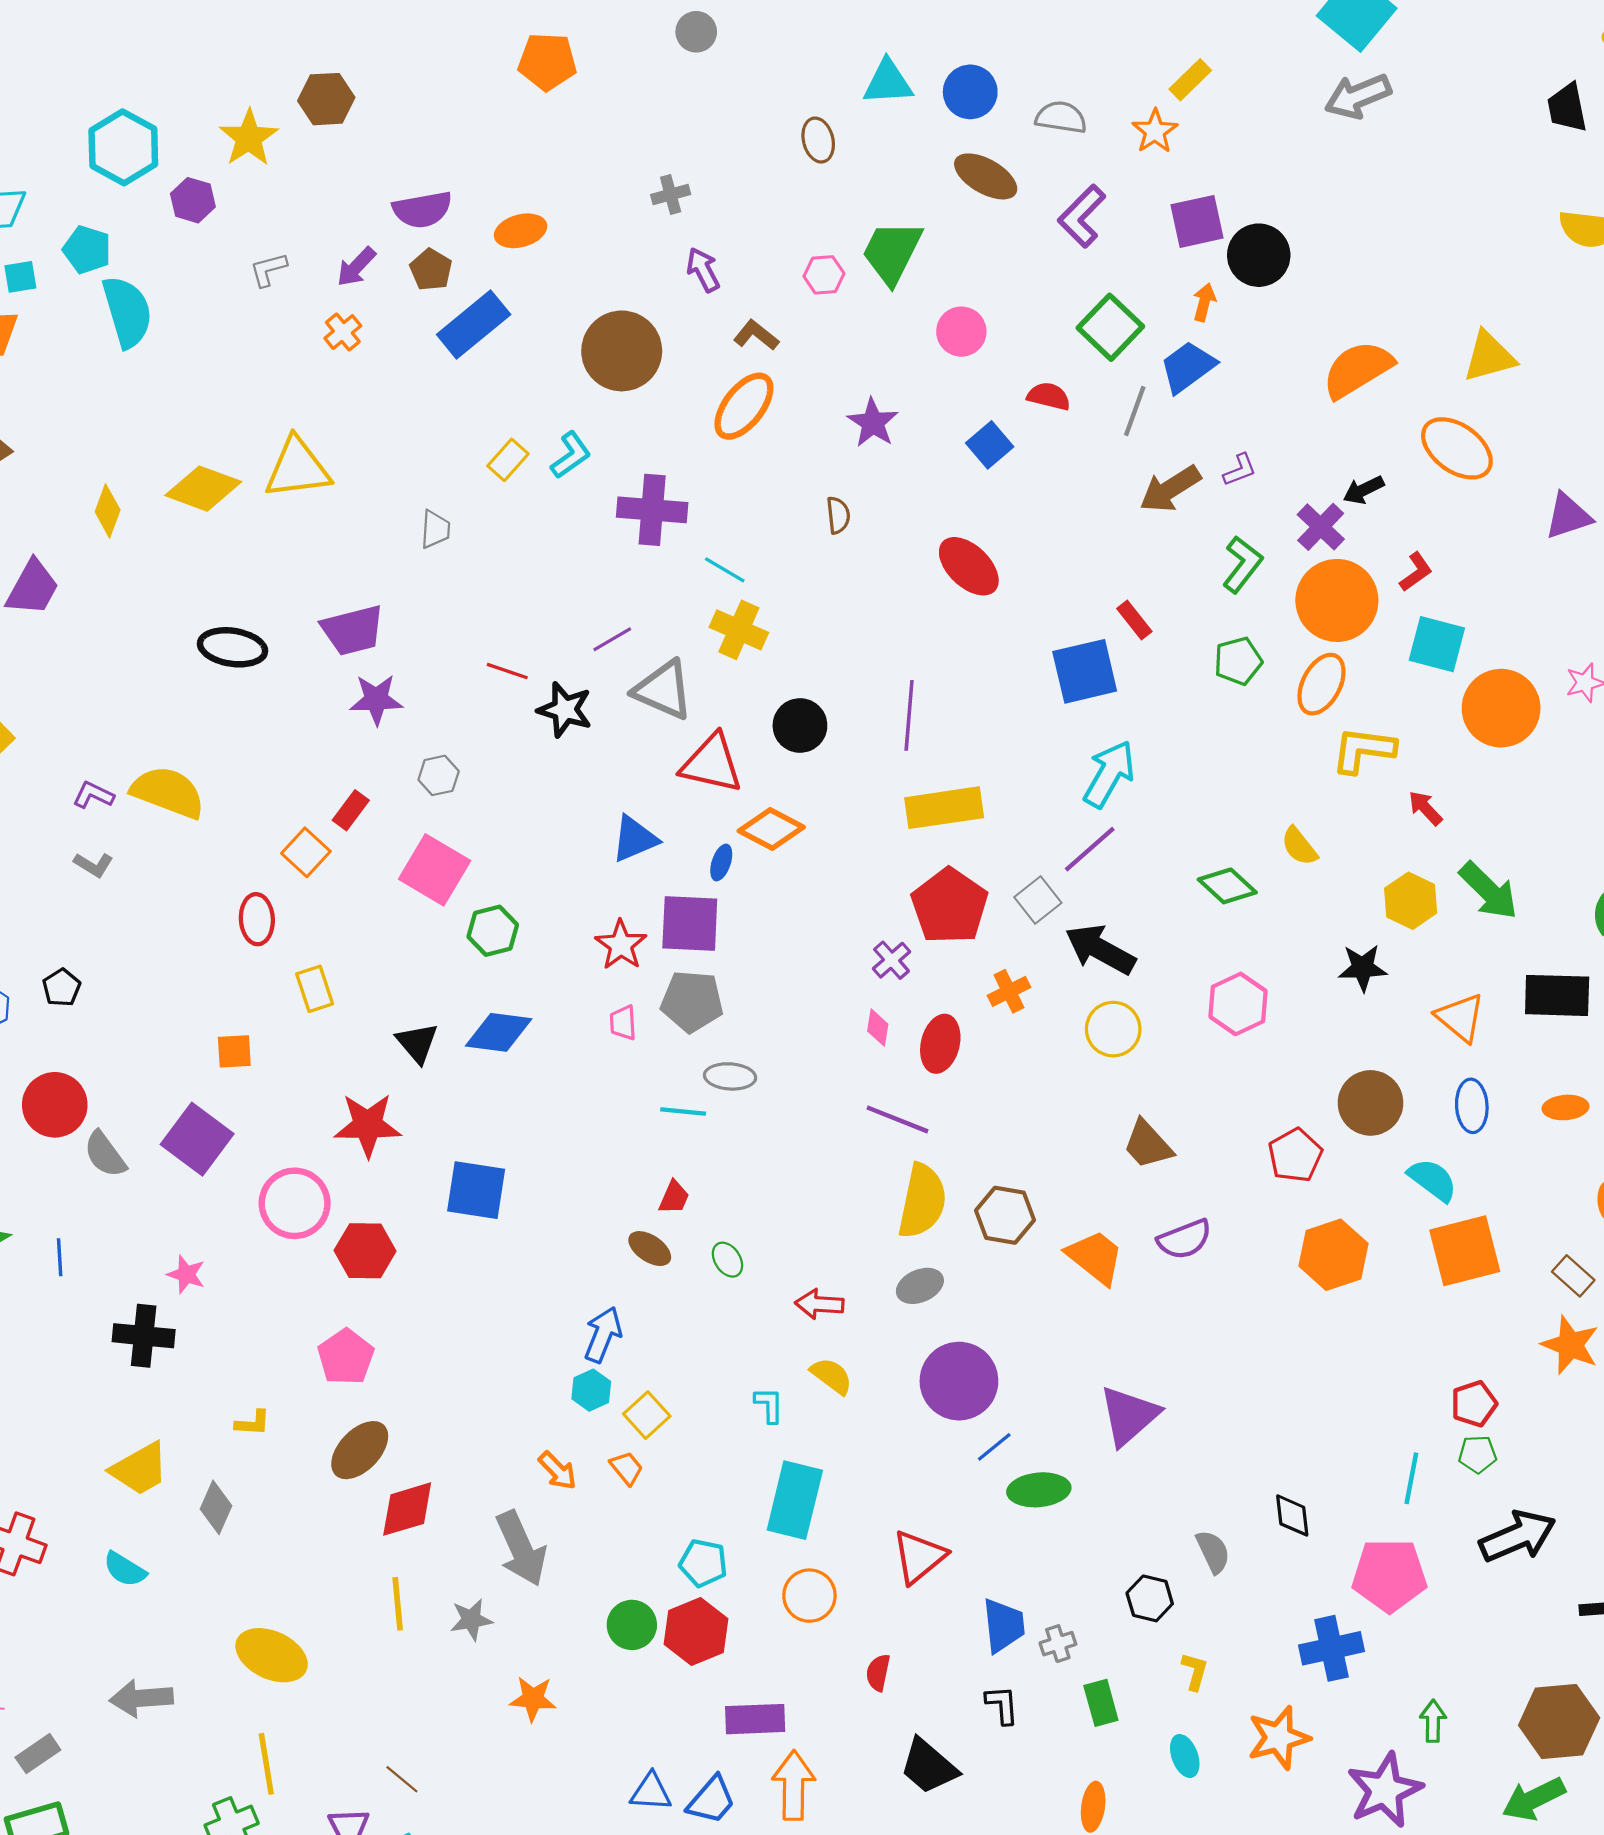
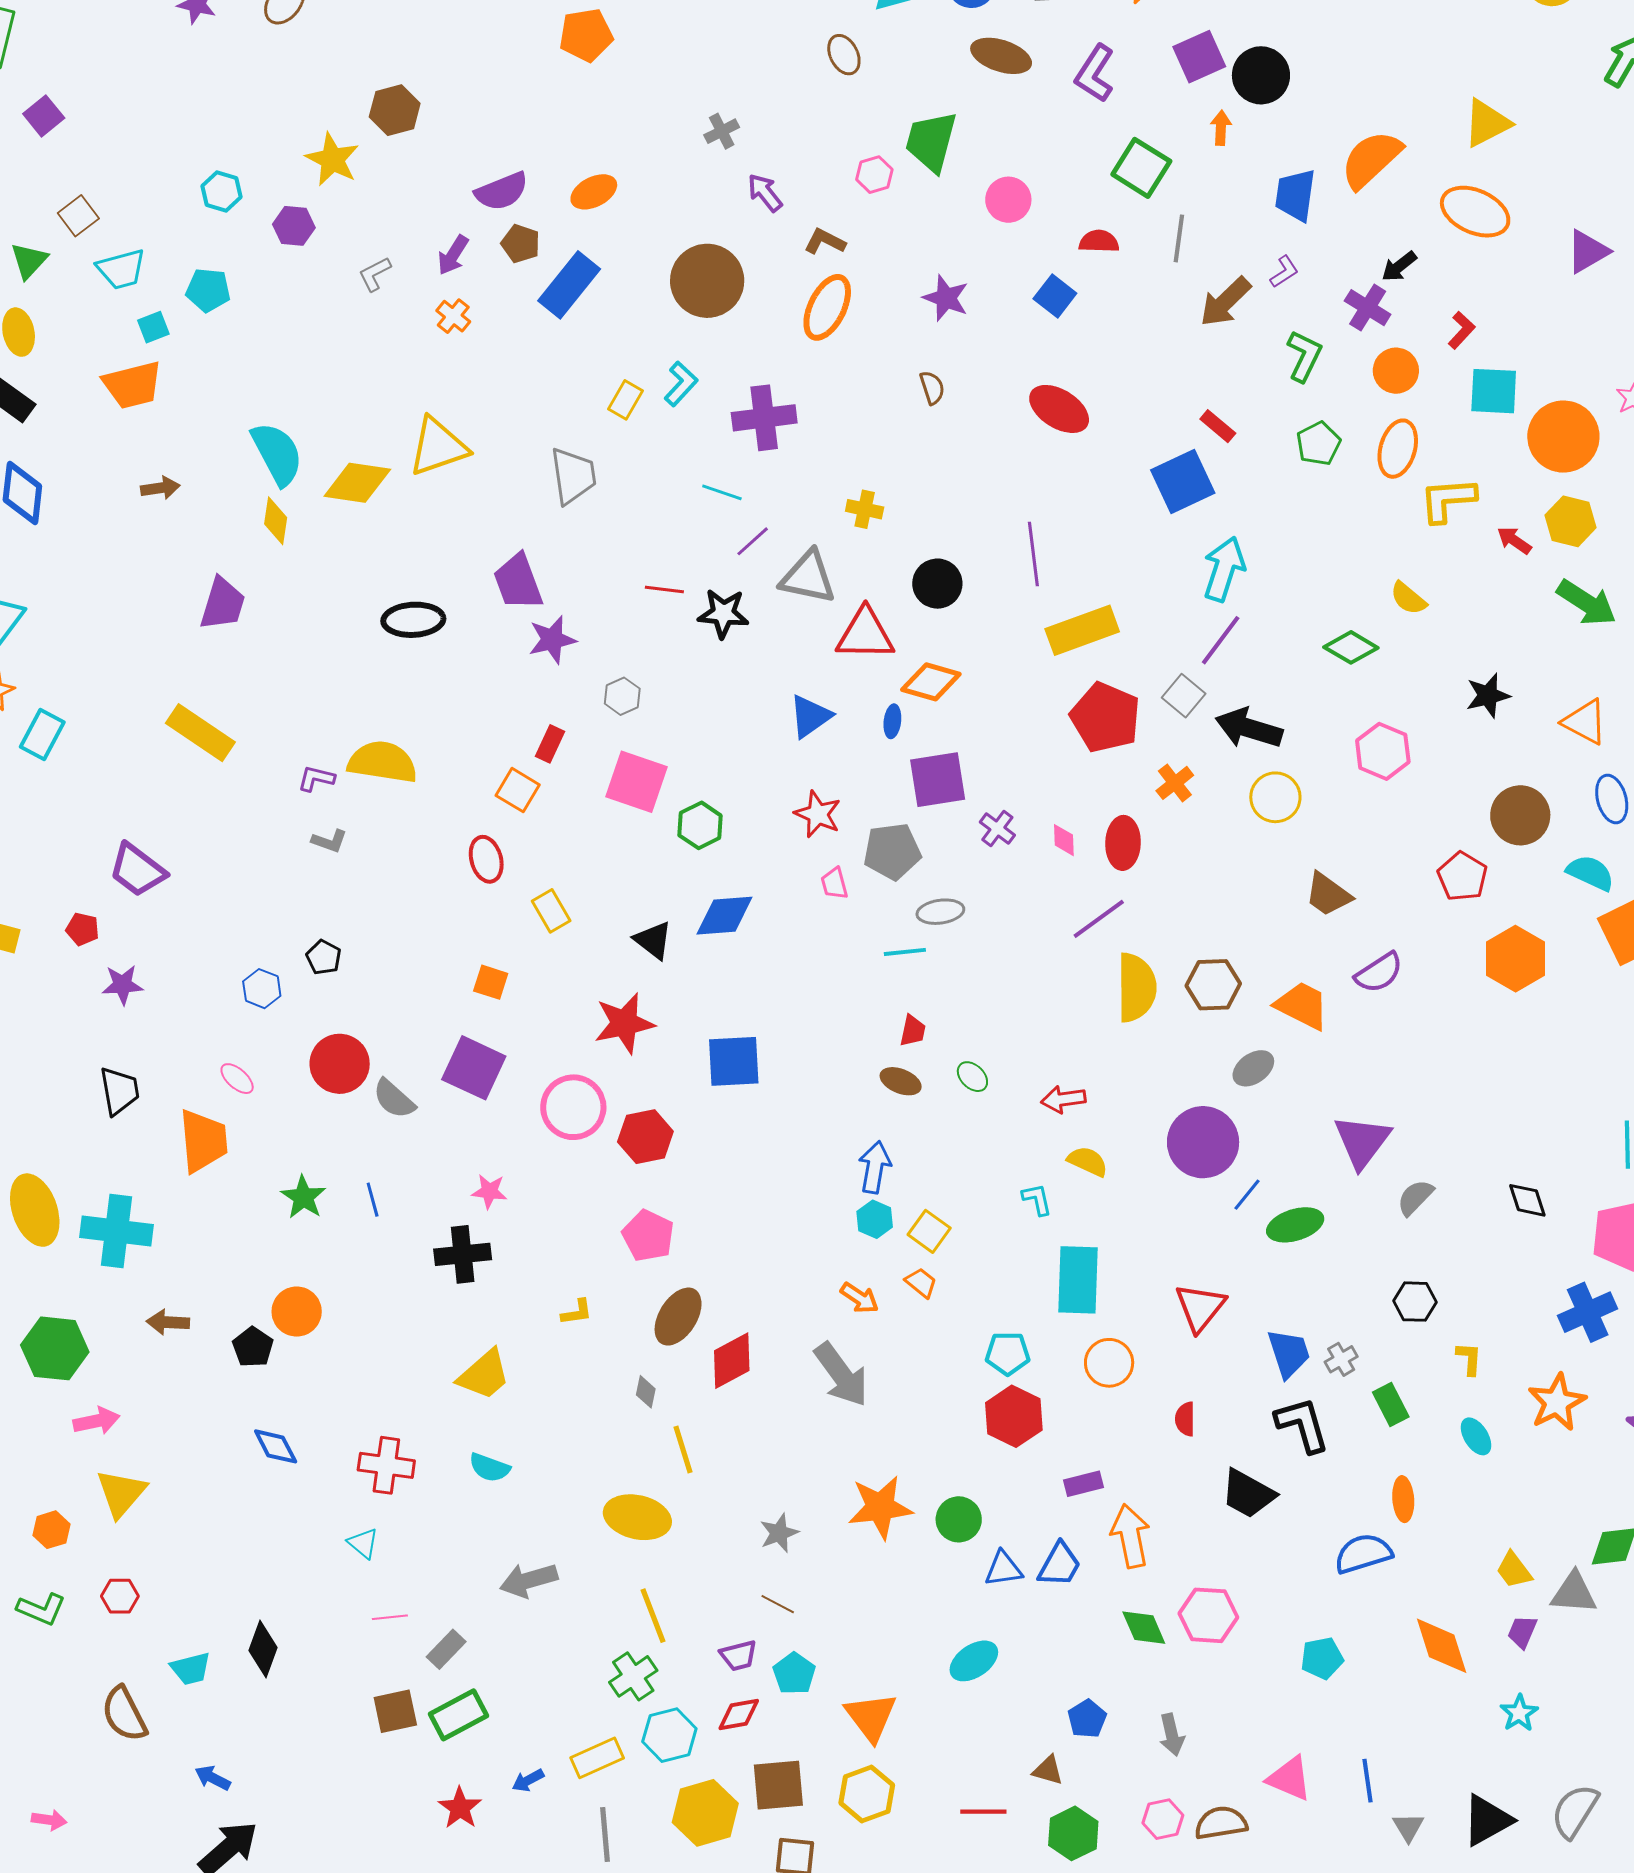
cyan hexagon: (123, 147) -> (222, 192), size x0.6
cyan semicircle: (127, 312) -> (277, 454), moved
blue trapezoid: (1188, 367) -> (1295, 195), moved, turned -34
gray trapezoid: (435, 529) -> (573, 476), size x1.6
cyan line: (725, 570) -> (722, 492), moved
orange circle: (1337, 600) -> (1396, 371), size x0.6
purple trapezoid: (353, 630) -> (518, 582), turned 96
yellow cross: (739, 630) -> (865, 509), size x0.7
yellow hexagon: (1411, 901) -> (1571, 521), moved
purple square: (690, 924) -> (938, 780), moved
purple cross: (892, 960) -> (997, 829), moved
orange square: (234, 1051) -> (491, 982), turned 33
purple line: (897, 1119) -> (1099, 919), turned -46
gray ellipse: (920, 1286) -> (1253, 1068), moved
gray diamond: (216, 1507) -> (646, 1392), moved, size x0.7
gray semicircle: (1213, 1552) -> (1415, 1197), moved, turned -99
yellow line: (398, 1604) -> (683, 1449), moved
gray star: (471, 1620) -> (779, 1533), moved
green circle: (632, 1625) -> (959, 1519), moved
orange star: (533, 1699) -> (880, 1507), size x1.5
black L-shape: (1002, 1705) -> (1302, 1425), size x1.6
purple rectangle: (755, 1719) -> (1083, 1484), size x0.7

